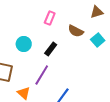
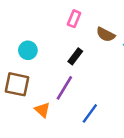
cyan circle: (24, 44) -> (28, 50), moved

